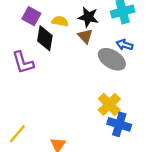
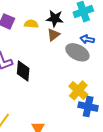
brown triangle: (85, 36) -> (53, 35), turned 40
black diamond: (45, 38) -> (23, 71), moved

